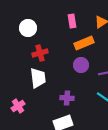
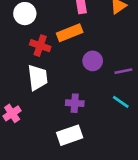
orange rectangle: (84, 43) -> (70, 33), moved
red cross: (40, 53) -> (40, 46), turned 35

